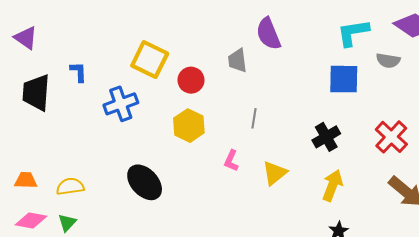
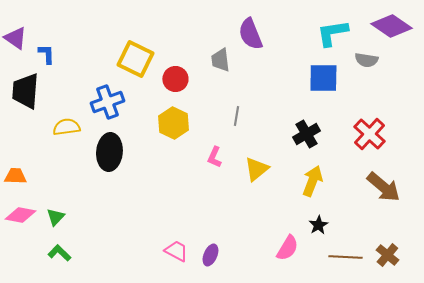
blue L-shape: (78, 72) -> (46, 54), moved
black ellipse: (145, 182) -> (109, 152), moved, turned 48
yellow semicircle: (70, 186) -> (66, 127), moved

